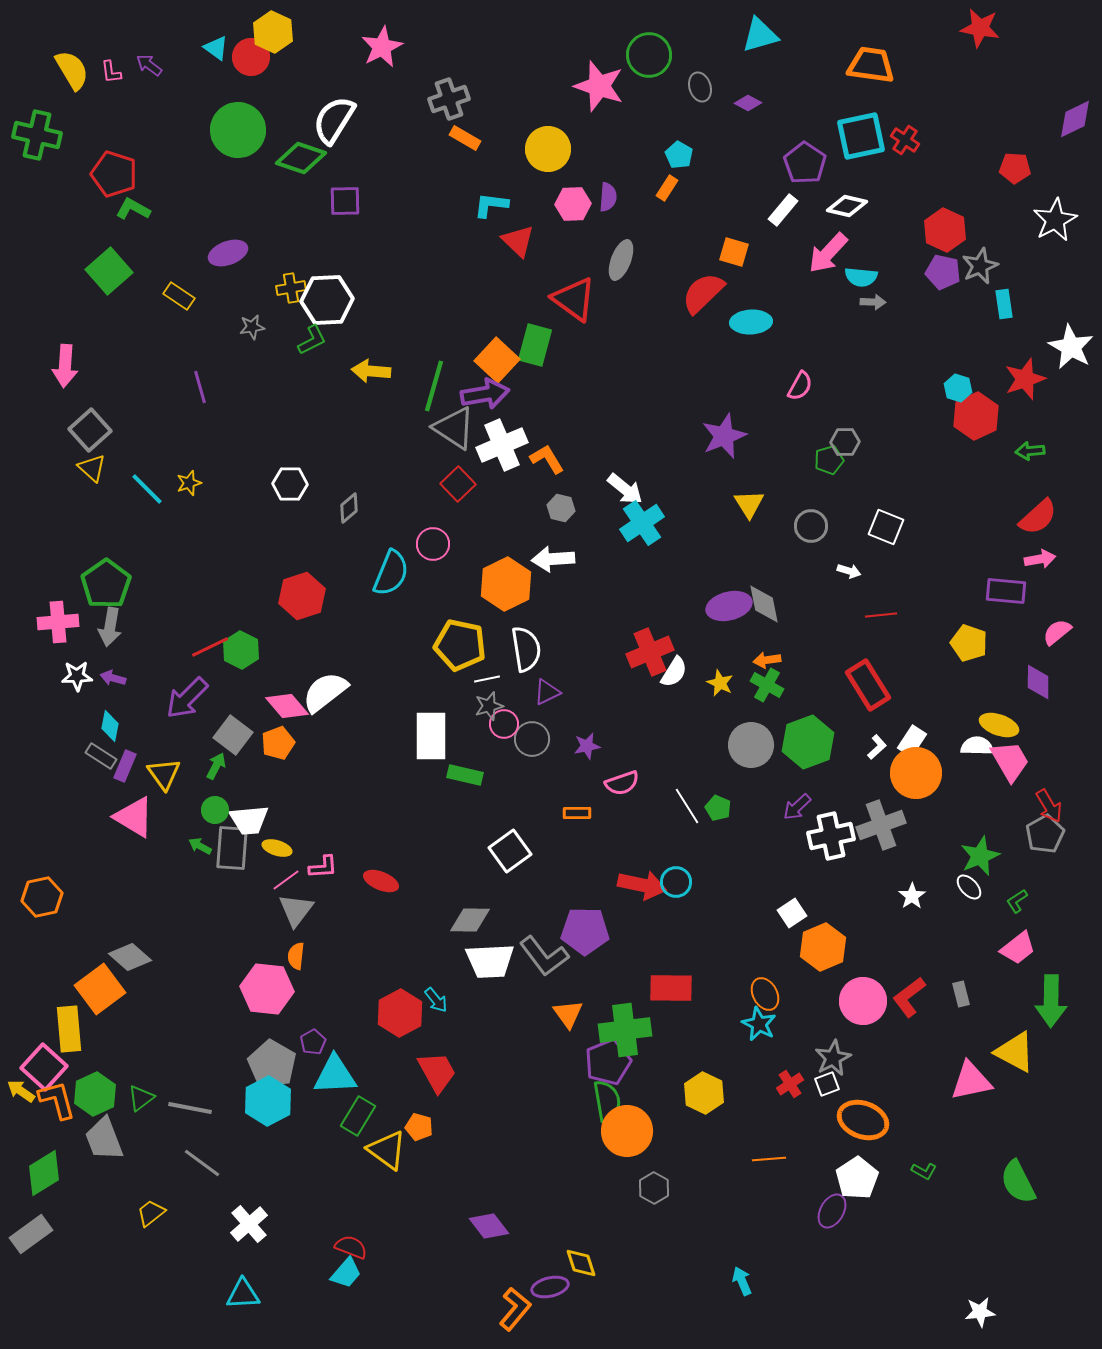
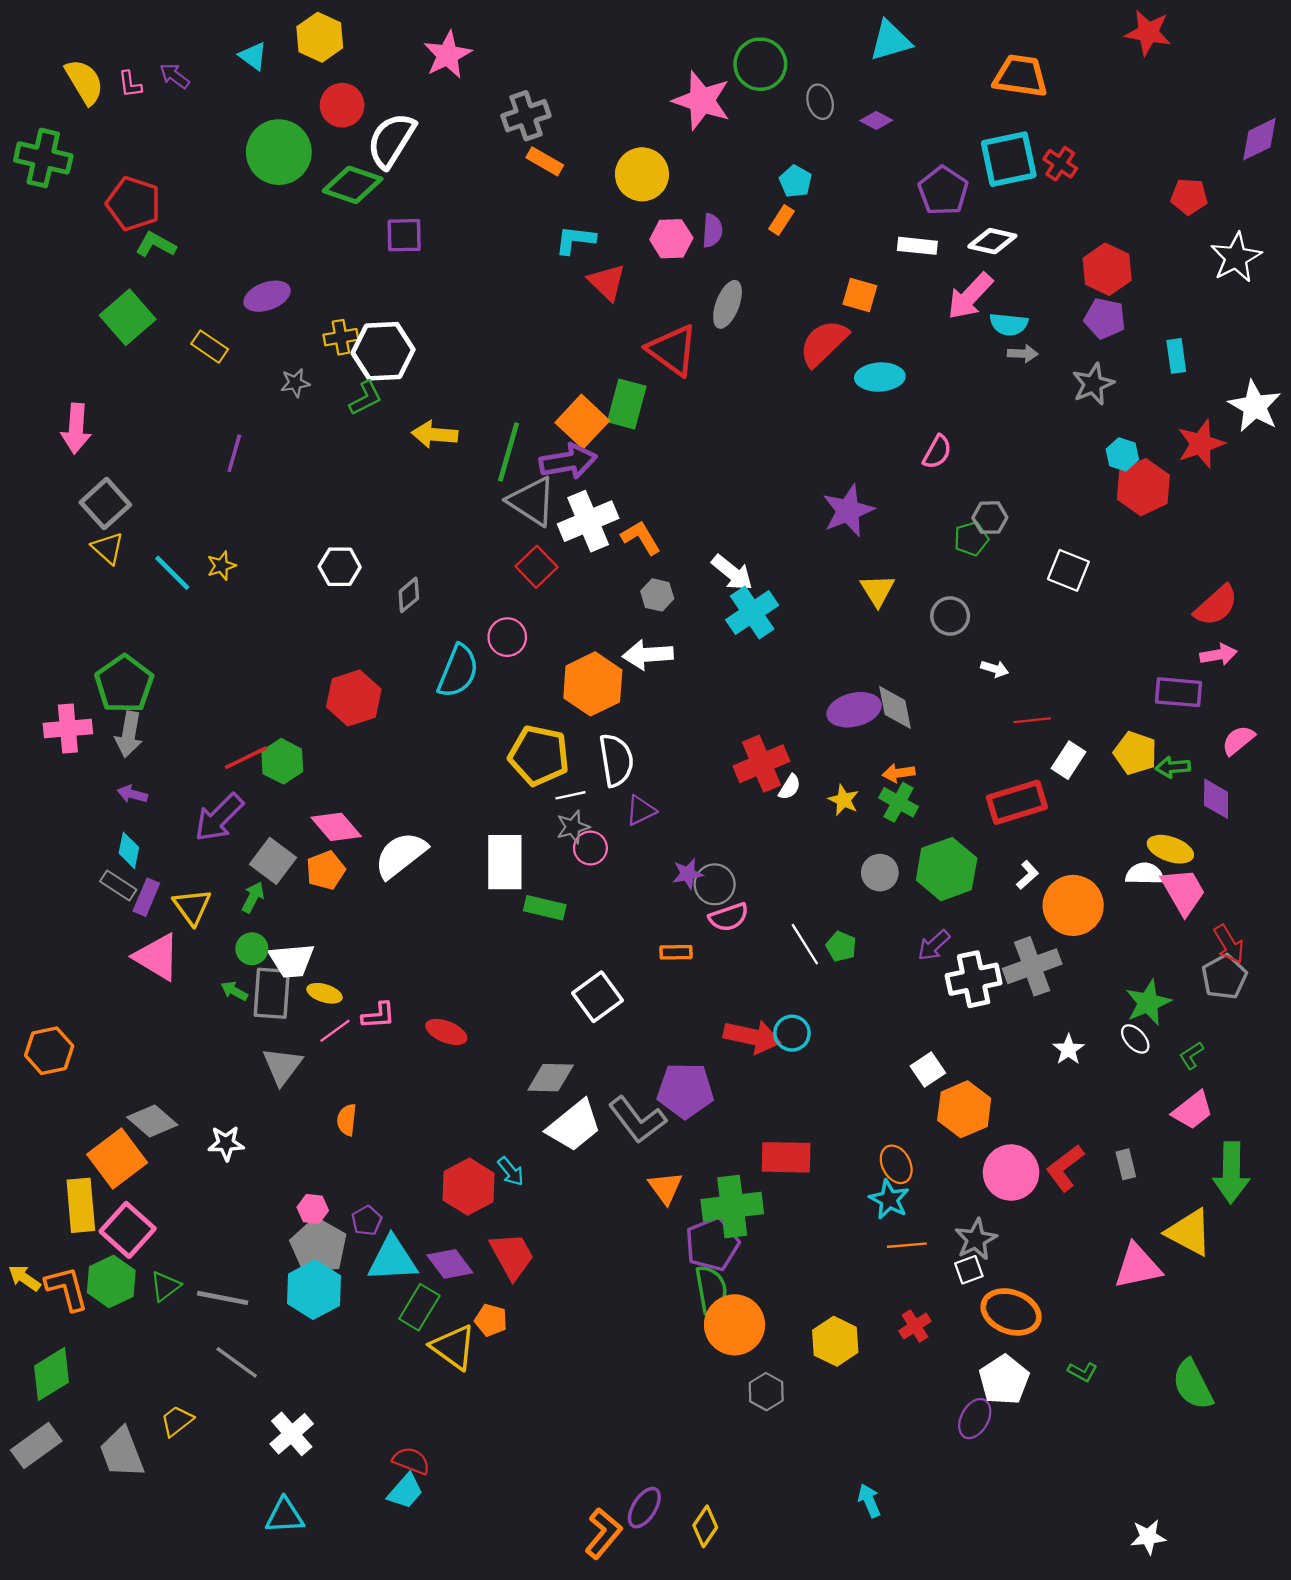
red circle: (251, 57) -> (342, 105), moved
white rectangle: (783, 210) -> (917, 246), turned 56
gray star: (980, 266) -> (1093, 384), moved
purple line: (200, 387) -> (234, 453), turned 32
green arrow: (1030, 451) -> (1173, 767), moved
white square: (886, 527) -> (1068, 570), moved
white semicircle: (674, 672) -> (790, 787), size x0.7
white star: (77, 676) -> (226, 1143), moved
red rectangle: (868, 685) -> (1017, 802), turned -75
white semicircle: (325, 692) -> (401, 855), moved
gray circle: (532, 739) -> (715, 884), moved
white rectangle: (912, 741) -> (1068, 760), moved
gray circle: (751, 745) -> (880, 873), size x0.7
gray triangle: (296, 910) -> (282, 1066), moved
white trapezoid: (490, 961) -> (574, 1126), turned -36
pink hexagon: (267, 989) -> (313, 1209), moved, size x0.5
pink square: (44, 1067) -> (128, 1230), moved
red cross: (790, 1084) -> (915, 1326), moved
yellow hexagon: (704, 1093) -> (835, 1341), moved
gray trapezoid: (104, 1139) -> (122, 1453), moved
orange line: (769, 1159) -> (907, 1245), moved
purple diamond: (489, 1226) -> (450, 1264), moved
yellow diamond: (581, 1263) -> (705, 1526), moved, turned 52
purple ellipse: (550, 1287) -> (644, 1508), turned -45

